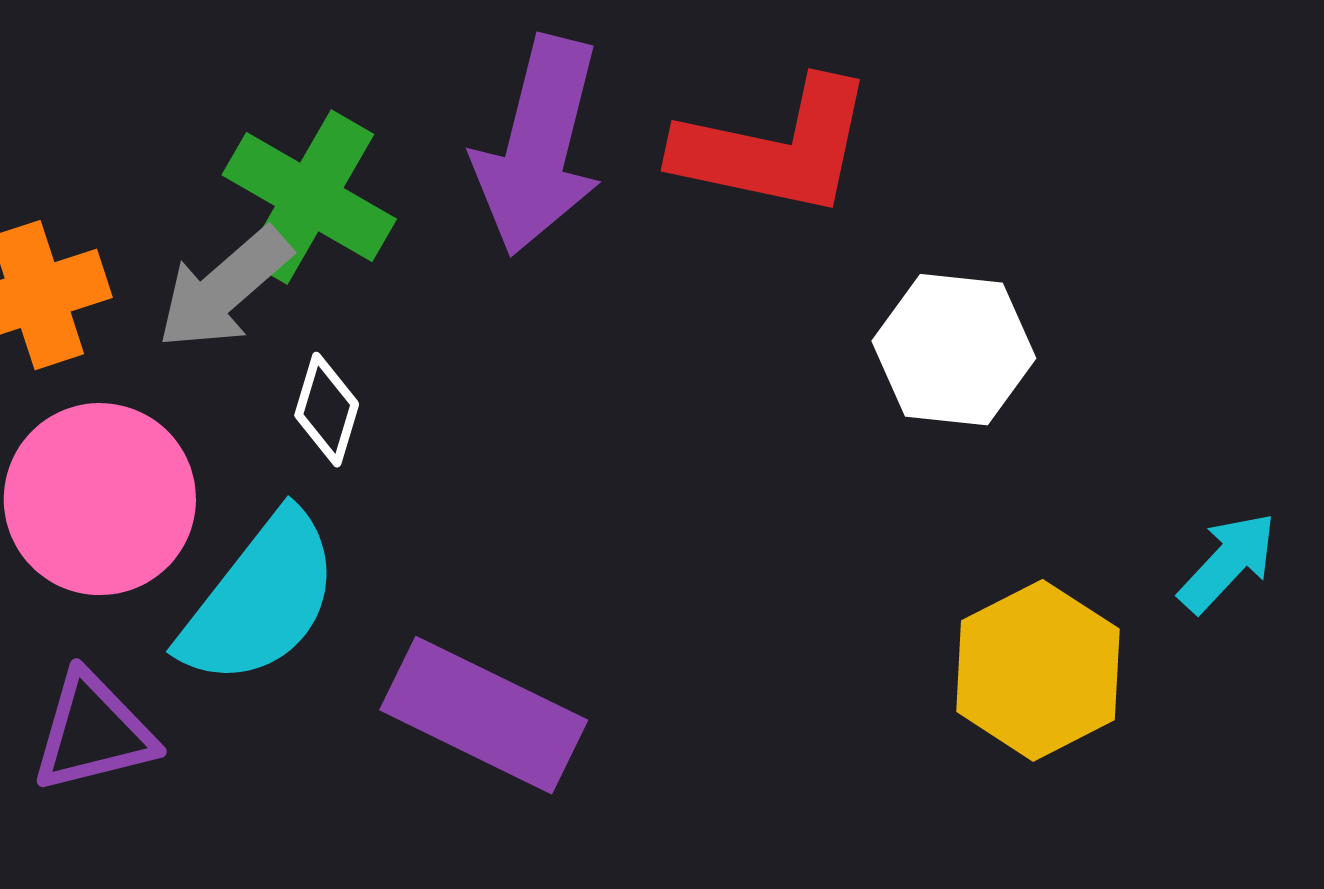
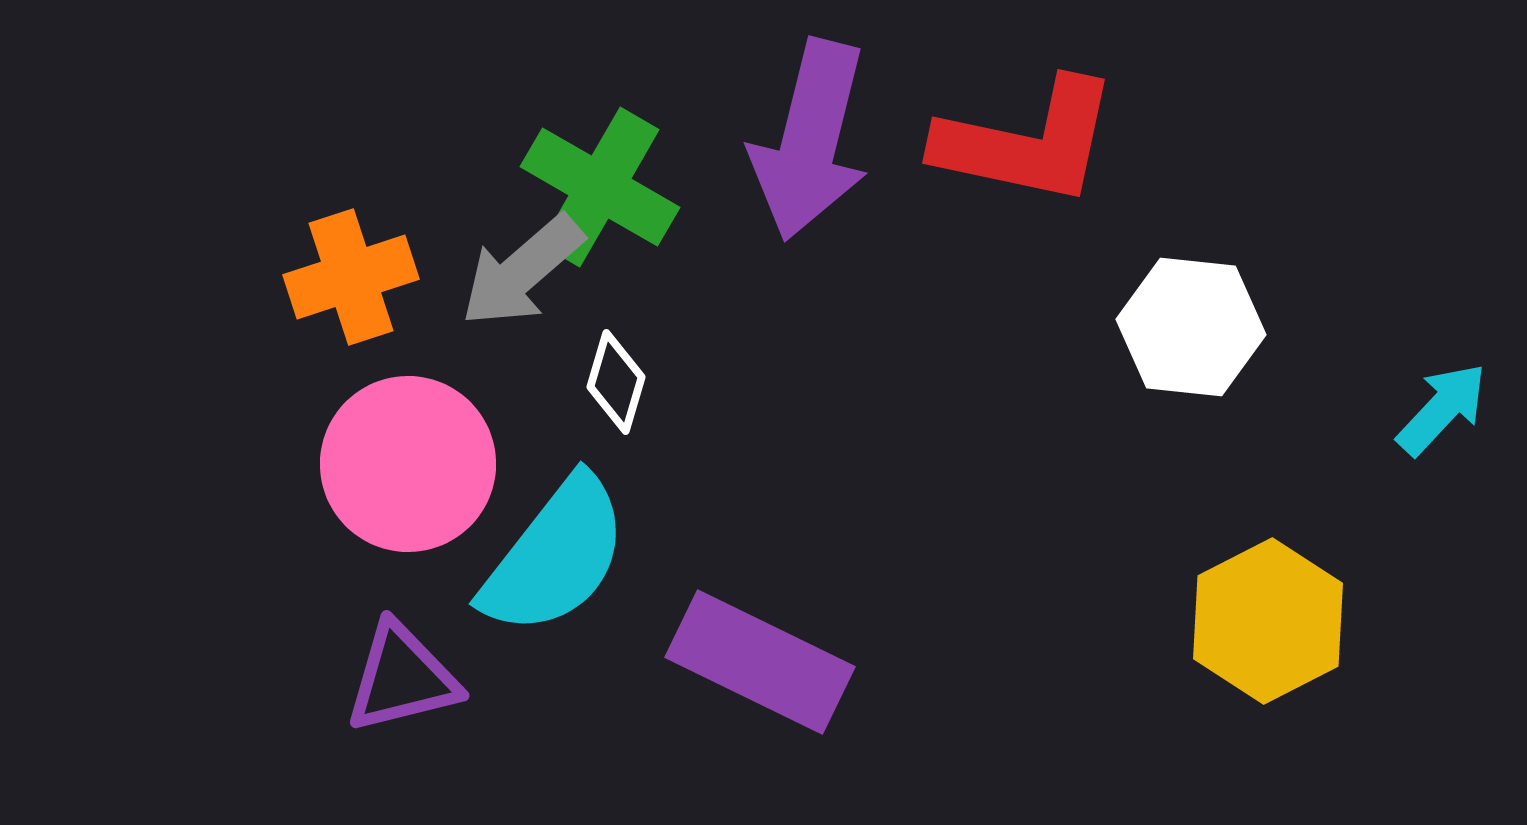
cyan arrow: (1228, 562) -> (1442, 409), moved

